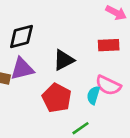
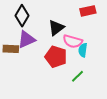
black diamond: (21, 36) -> (22, 16), turned -35
pink semicircle: (108, 85) -> (73, 41), moved

